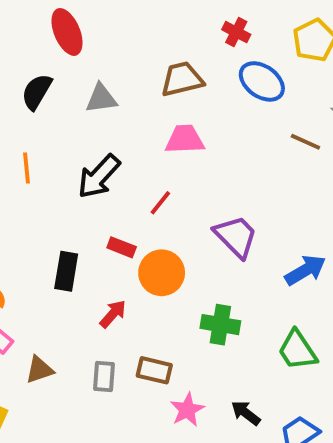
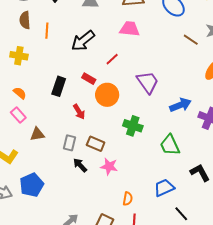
red arrow: (113, 314) -> (79, 112), turned 98
pink star: (187, 410) -> (109, 166), turned 30
black arrow: (246, 413) -> (80, 165), moved

